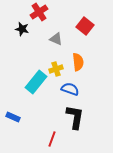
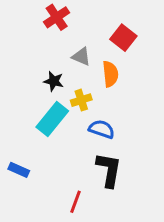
black star: (22, 29) -> (54, 81), moved
orange semicircle: (78, 62) -> (110, 74), moved

